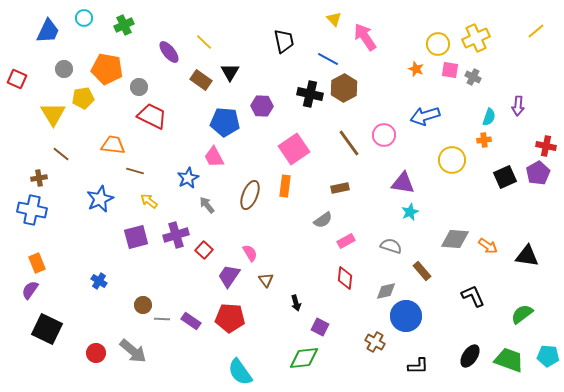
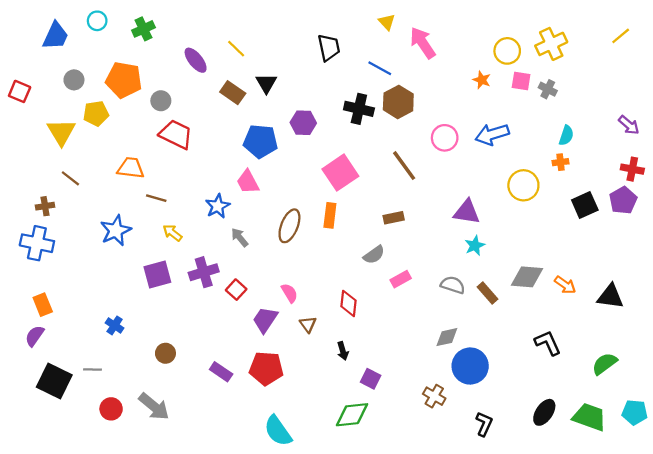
purple arrow: (518, 106) -> (629, 125), moved, turned -54
pink circle: (384, 135) -> (445, 138), moved
brown rectangle: (422, 271) -> (488, 293), moved
red diamond: (345, 278) -> (349, 303), moved
gray line: (162, 319) -> (93, 369), moved
black L-shape: (418, 366) -> (484, 424), turned -65

